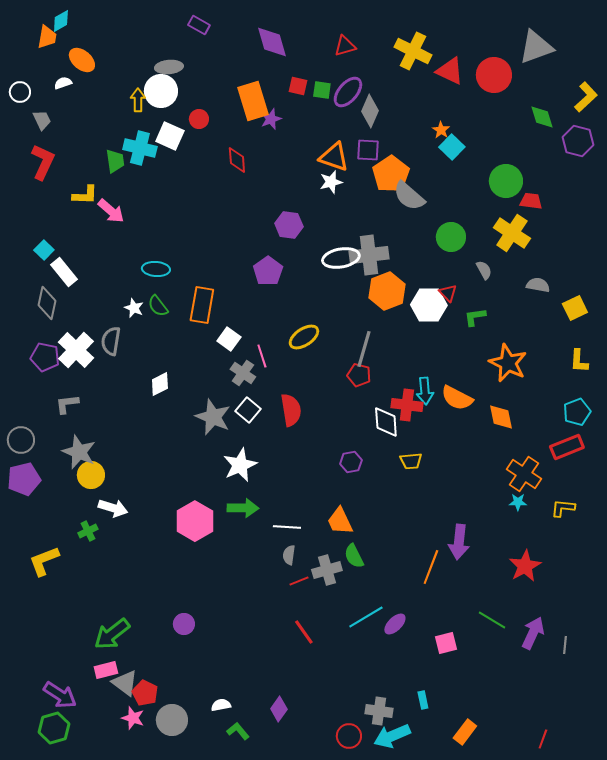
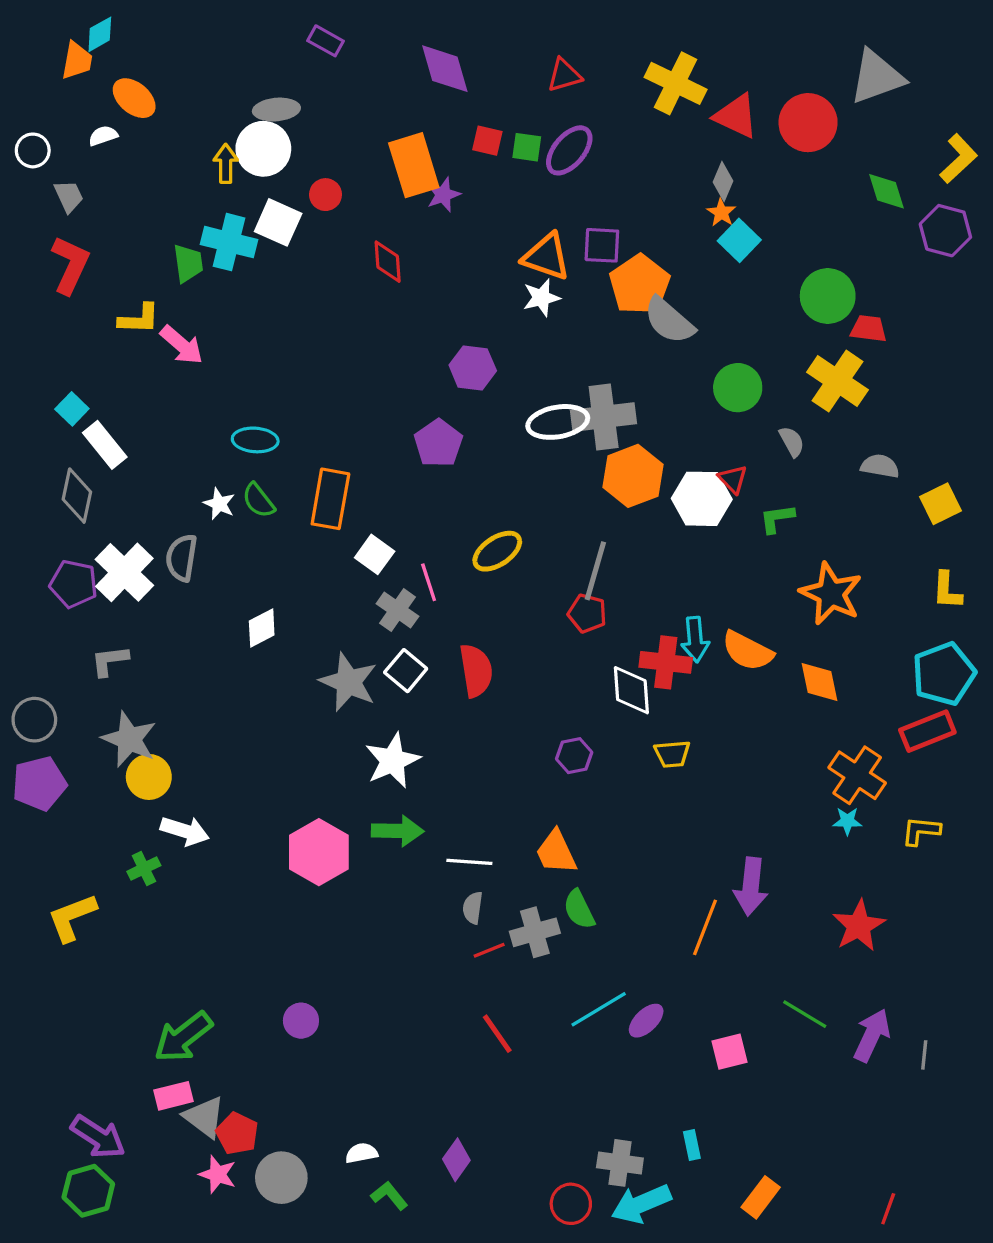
gray diamond: (370, 111) -> (723, 181), moved, size x0.7
cyan pentagon: (577, 412) -> (944, 674), size x1.4

